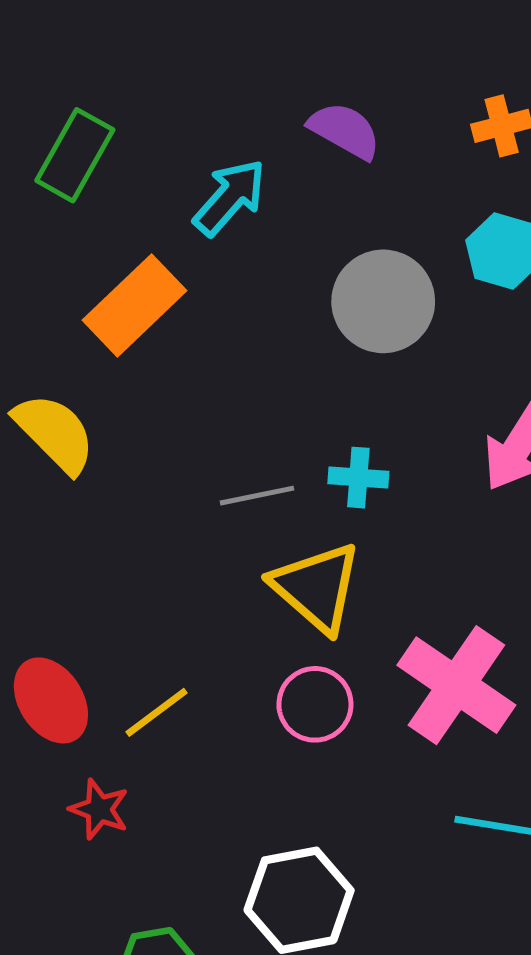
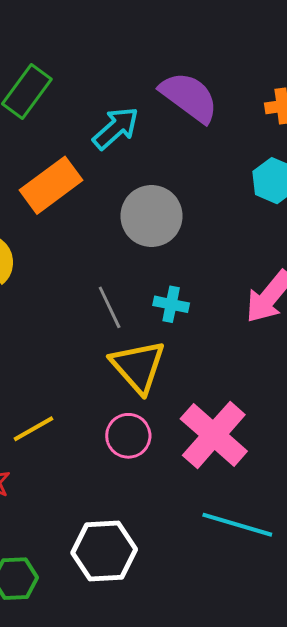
purple semicircle: (345, 130) -> (189, 97), size x1.4
gray circle: (383, 301) -> (152, 216), moved
gray line: (257, 496) -> (110, 307), turned 69

